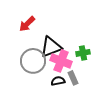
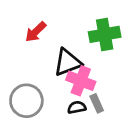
green cross: (83, 53) -> (105, 34), moved, size x1.6
gray circle: (33, 61) -> (26, 101), moved

